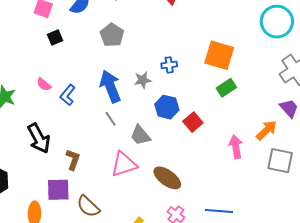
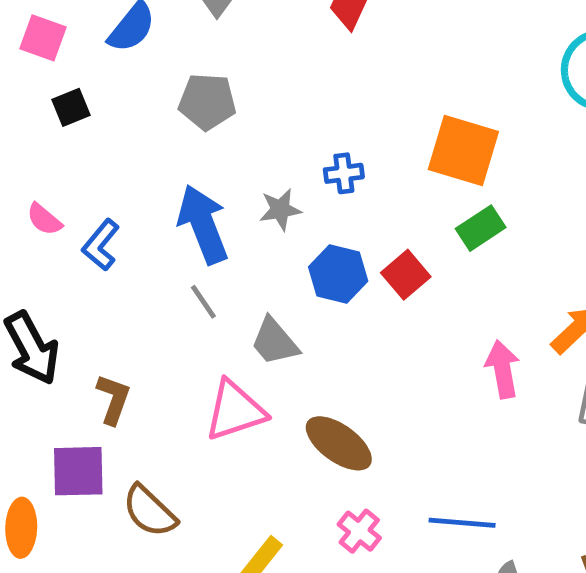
gray pentagon: (112, 35) -> (207, 102), turned -30
red square: (193, 122) -> (406, 275), moved

